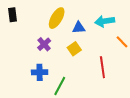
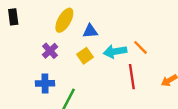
cyan arrow: (105, 21) -> (115, 52), moved
red line: (102, 67) -> (132, 77), moved

